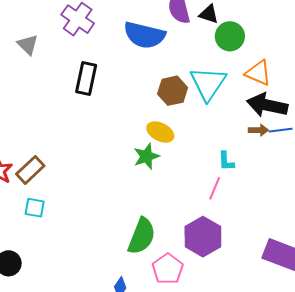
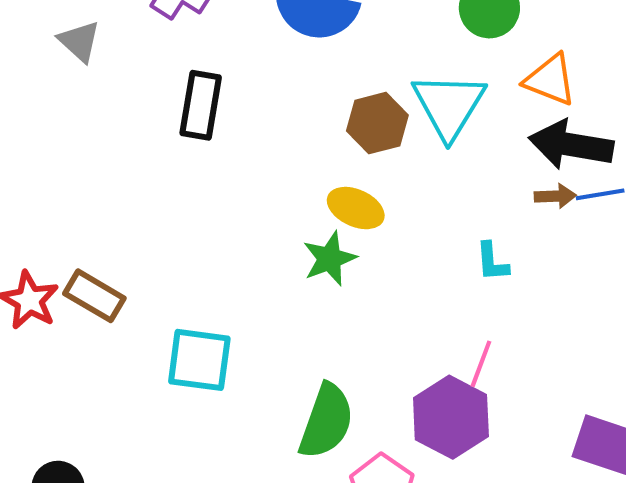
brown rectangle: (30, 170) -> (94, 296), turned 76
pink line: (215, 188) -> (481, 364), moved
cyan square: (35, 208) -> (199, 360), moved, size x1.6

